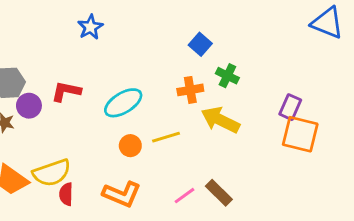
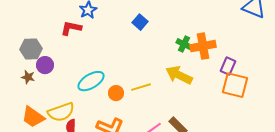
blue square: (200, 44) -> (140, 22), moved
orange cross: (190, 90) -> (203, 46), moved, size x1.4
red L-shape: (66, 91) -> (71, 28), moved
cyan ellipse: (123, 103) -> (91, 81), moved

